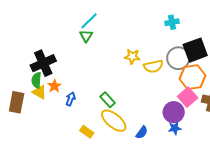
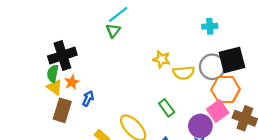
green rectangle: (108, 100) -> (167, 108), moved
brown rectangle: (17, 102) -> (62, 110), moved

